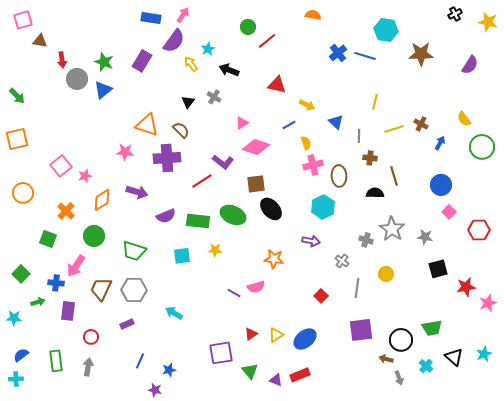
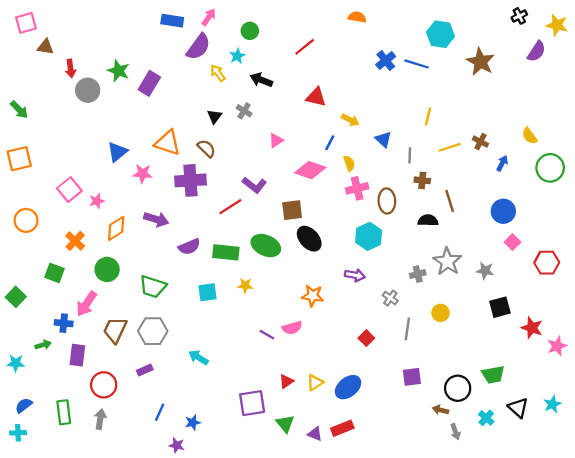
green circle: (248, 27) -> (250, 31), moved
brown star: (421, 54) -> (480, 62), turned 30
purple rectangle: (142, 61) -> (149, 83), moved
purple semicircle: (470, 65) -> (536, 51), moved
blue triangle: (103, 90) -> (117, 152), moved
blue line: (289, 125) -> (330, 143), turned -32
pink diamond: (256, 147) -> (310, 170), moved
gray cross: (366, 240) -> (418, 274), turned -32
green square: (21, 274) -> (16, 297), moved
red star: (466, 287) -> (532, 328), turned 30
purple square: (361, 330) -> (412, 377), size x0.7
red circle: (91, 337) -> (104, 385), size x1.5

